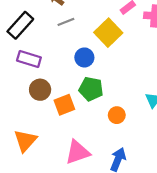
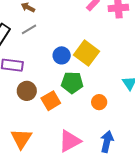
gray line: (66, 22) -> (29, 29), moved
yellow square: (108, 33) -> (86, 53), moved

